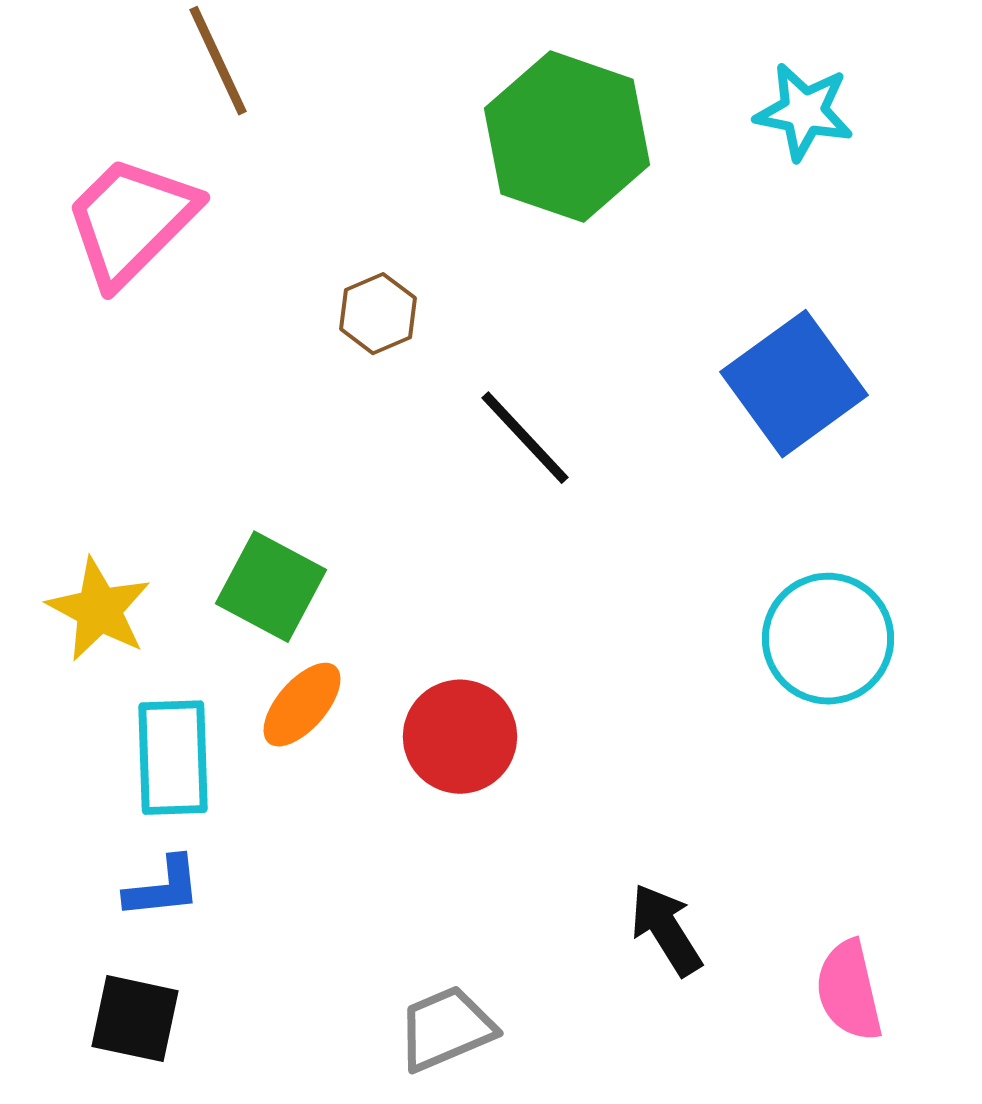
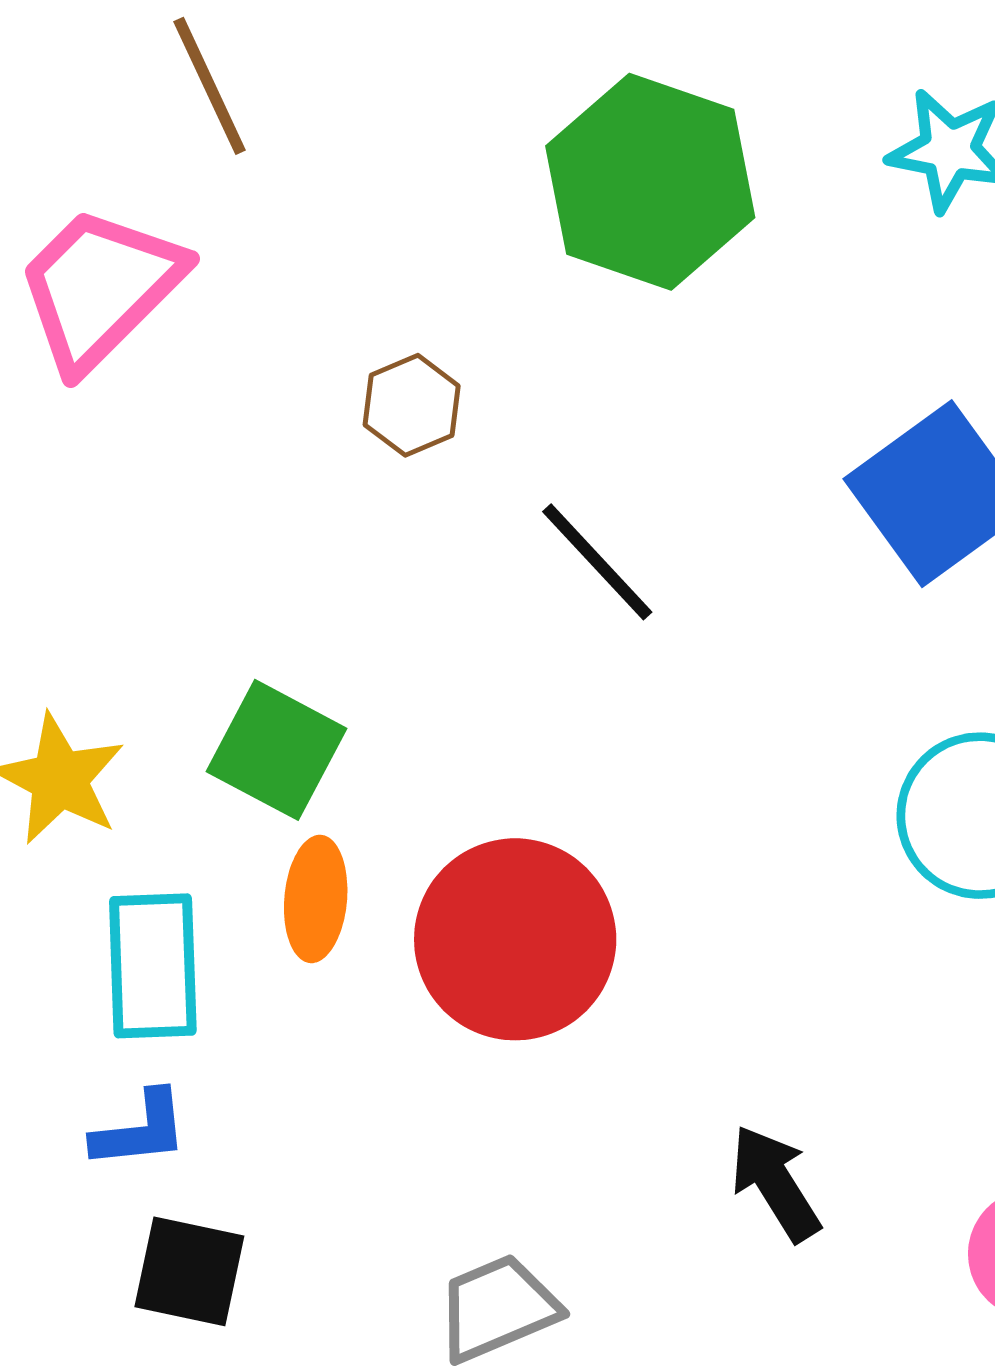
orange ellipse: (302, 705) -> (316, 899), turned -36
red circle: (460, 737) -> (515, 939), size x1.4
black square: (135, 1019) -> (189, 1271), moved

